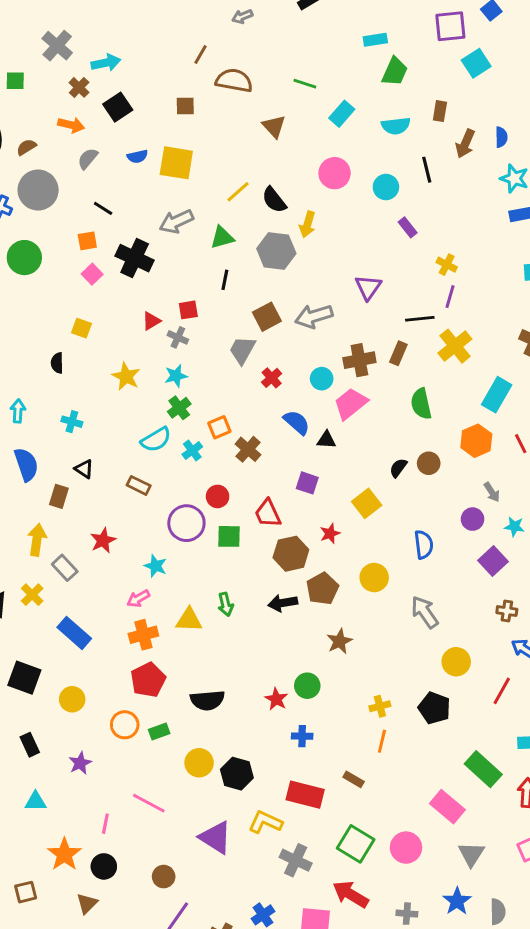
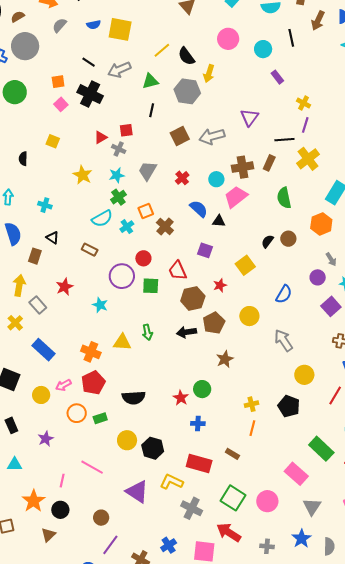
black line: (103, 208) -> (89, 62), moved
gray trapezoid: (242, 350) -> (147, 171), moved
black semicircle: (57, 363) -> (23, 159), moved
blue semicircle: (424, 545) -> (284, 294), turned 36
pink arrow: (138, 599) -> (63, 385), moved
orange cross: (143, 635) -> (91, 352), turned 36

